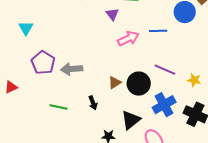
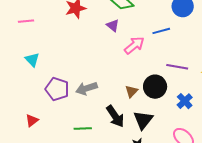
black arrow: (93, 103) -> (115, 116), size x1.6
blue cross: (164, 105) -> (185, 101), size x0.7
black triangle: (131, 120) -> (143, 120), moved

